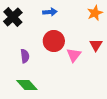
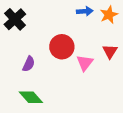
blue arrow: (50, 12) -> (85, 11), moved
purple semicircle: (25, 56) -> (29, 64), turned 32

